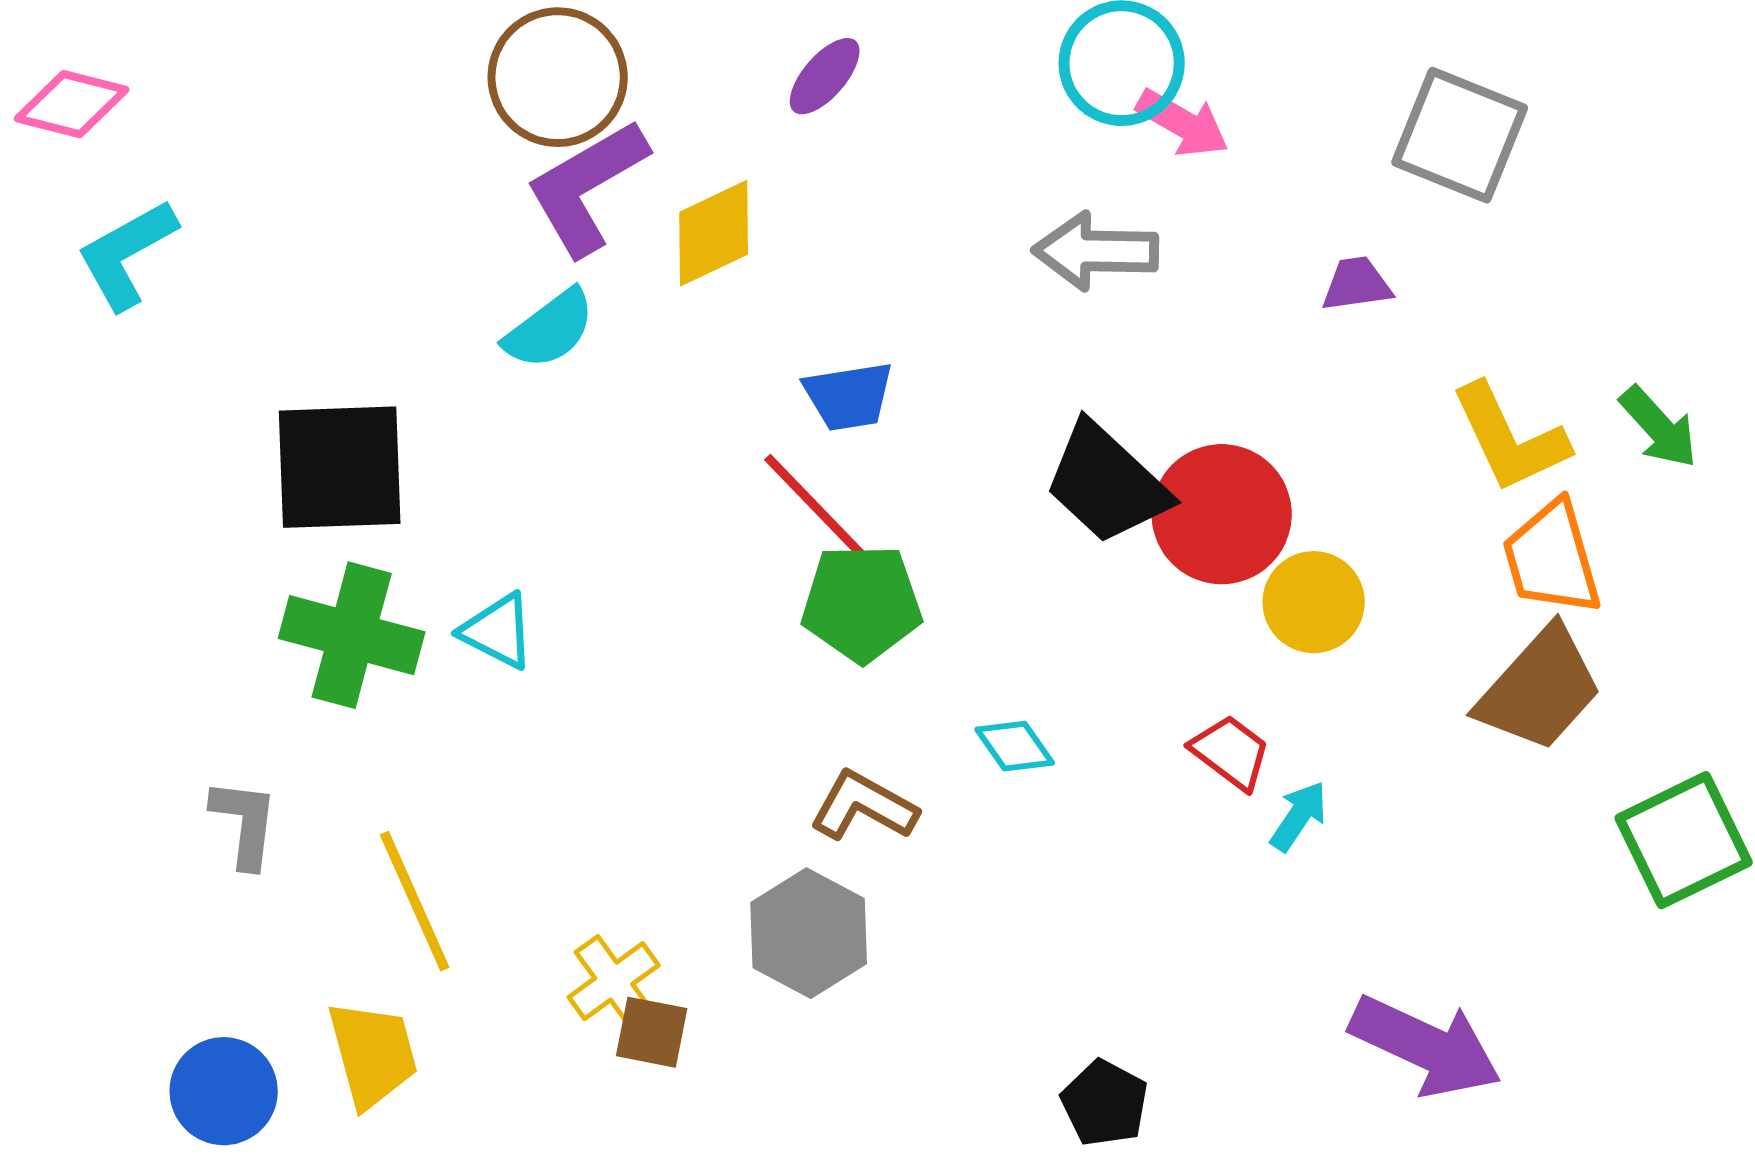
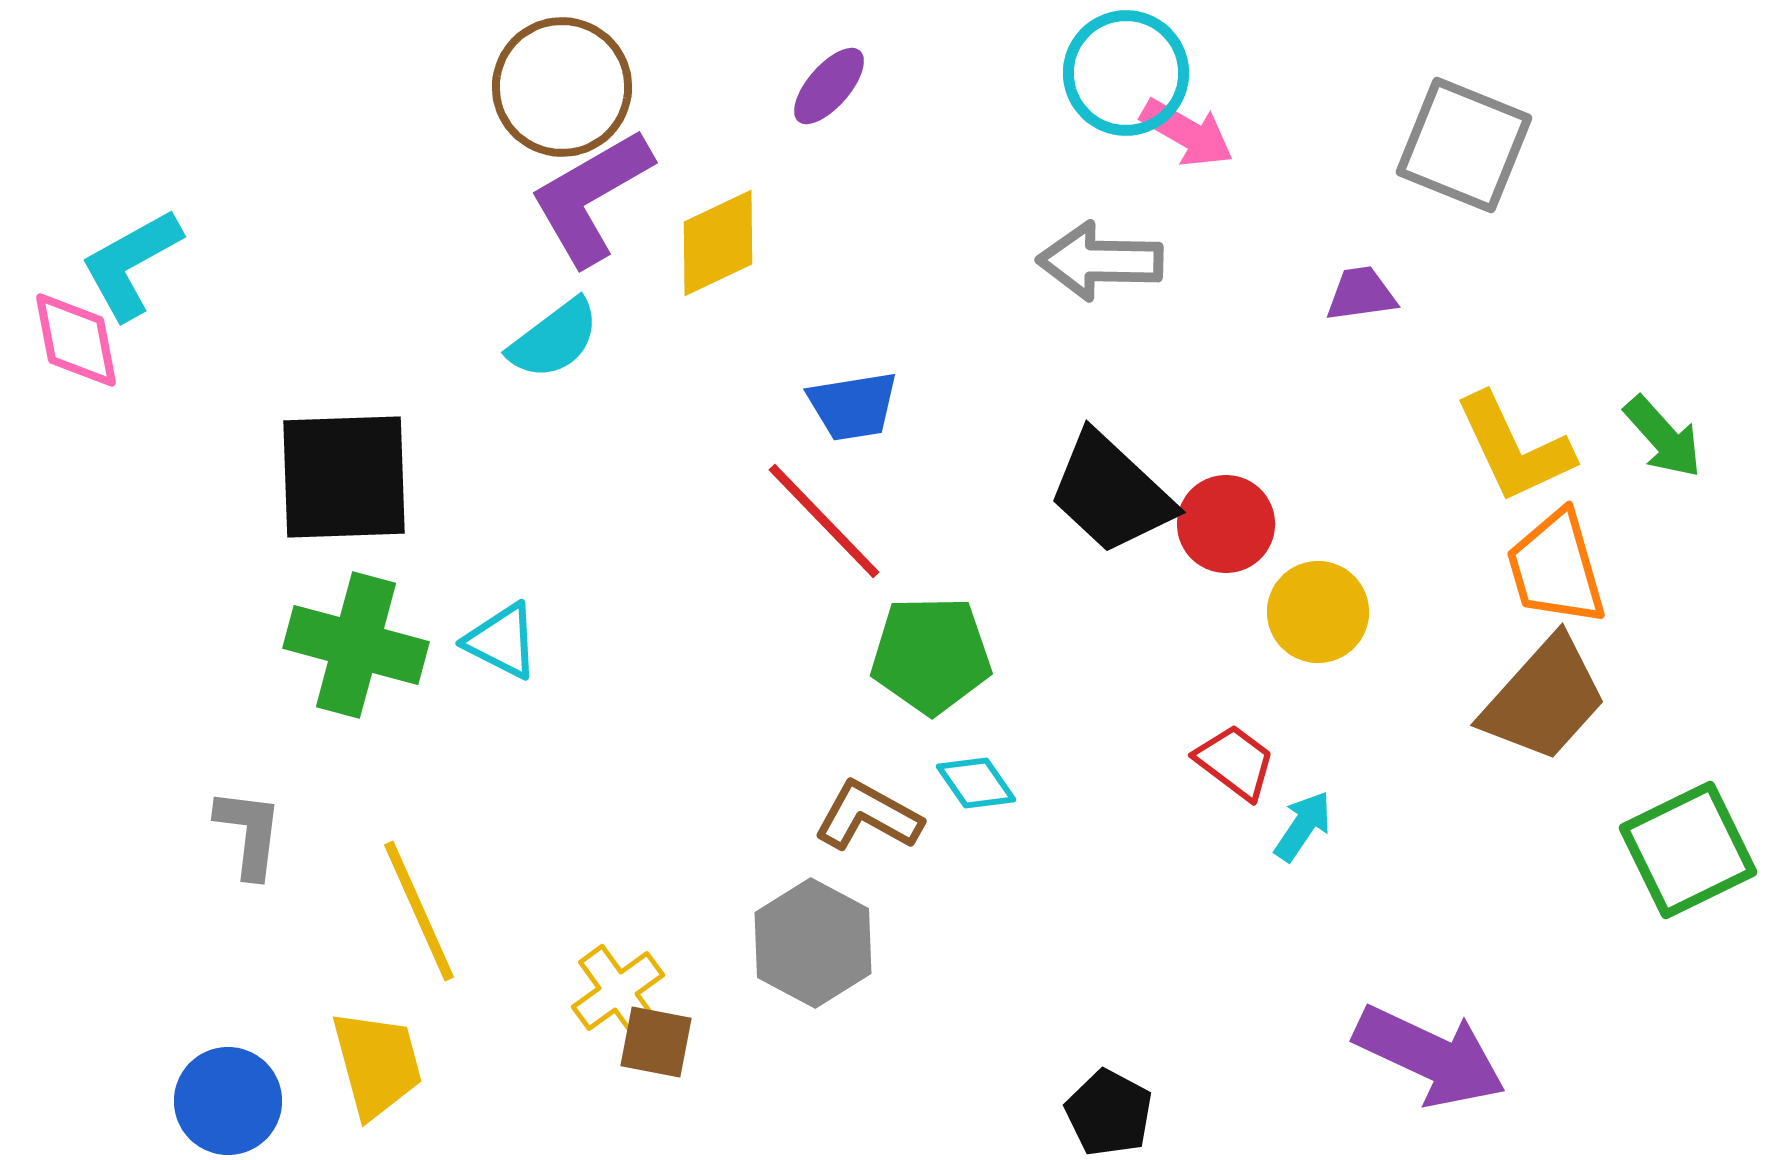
pink diamond: (72, 104) -> (76, 340), moved, turned 65
red circle: (1222, 514) -> (1226, 524), size x0.7
green pentagon: (862, 603) -> (931, 655), moved
cyan diamond: (1015, 746) -> (976, 783), moved

